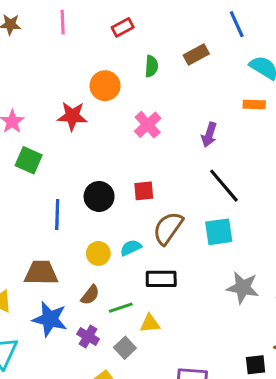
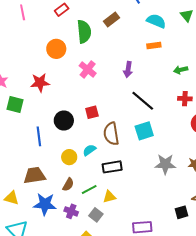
green semicircle: (151, 66) -> (84, 32), size x1.6
red star: (72, 116) -> (40, 83), moved
brown semicircle: (168, 228) -> (111, 134), turned -35

